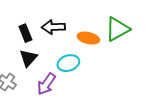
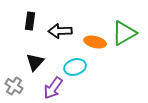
black rectangle: (25, 33) -> (30, 21), moved, turned 30

